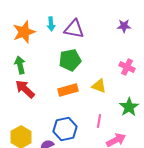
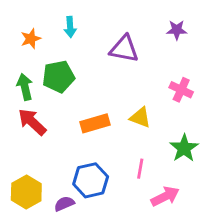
purple triangle: (74, 29) -> (124, 49), moved
orange star: (24, 32) -> (31, 39), size x0.6
green pentagon: (70, 60) -> (58, 77), moved

